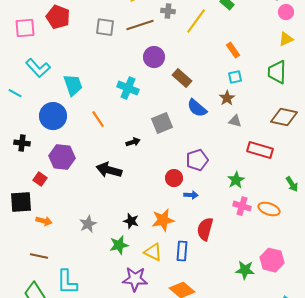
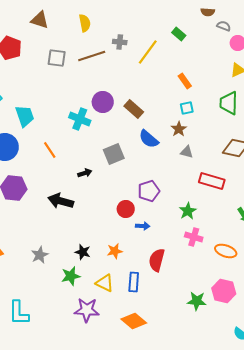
purple circle: (154, 57) -> (103, 102), moved
orange ellipse: (269, 209) -> (226, 251), moved
orange star: (163, 220) -> (115, 251), size x0.7

